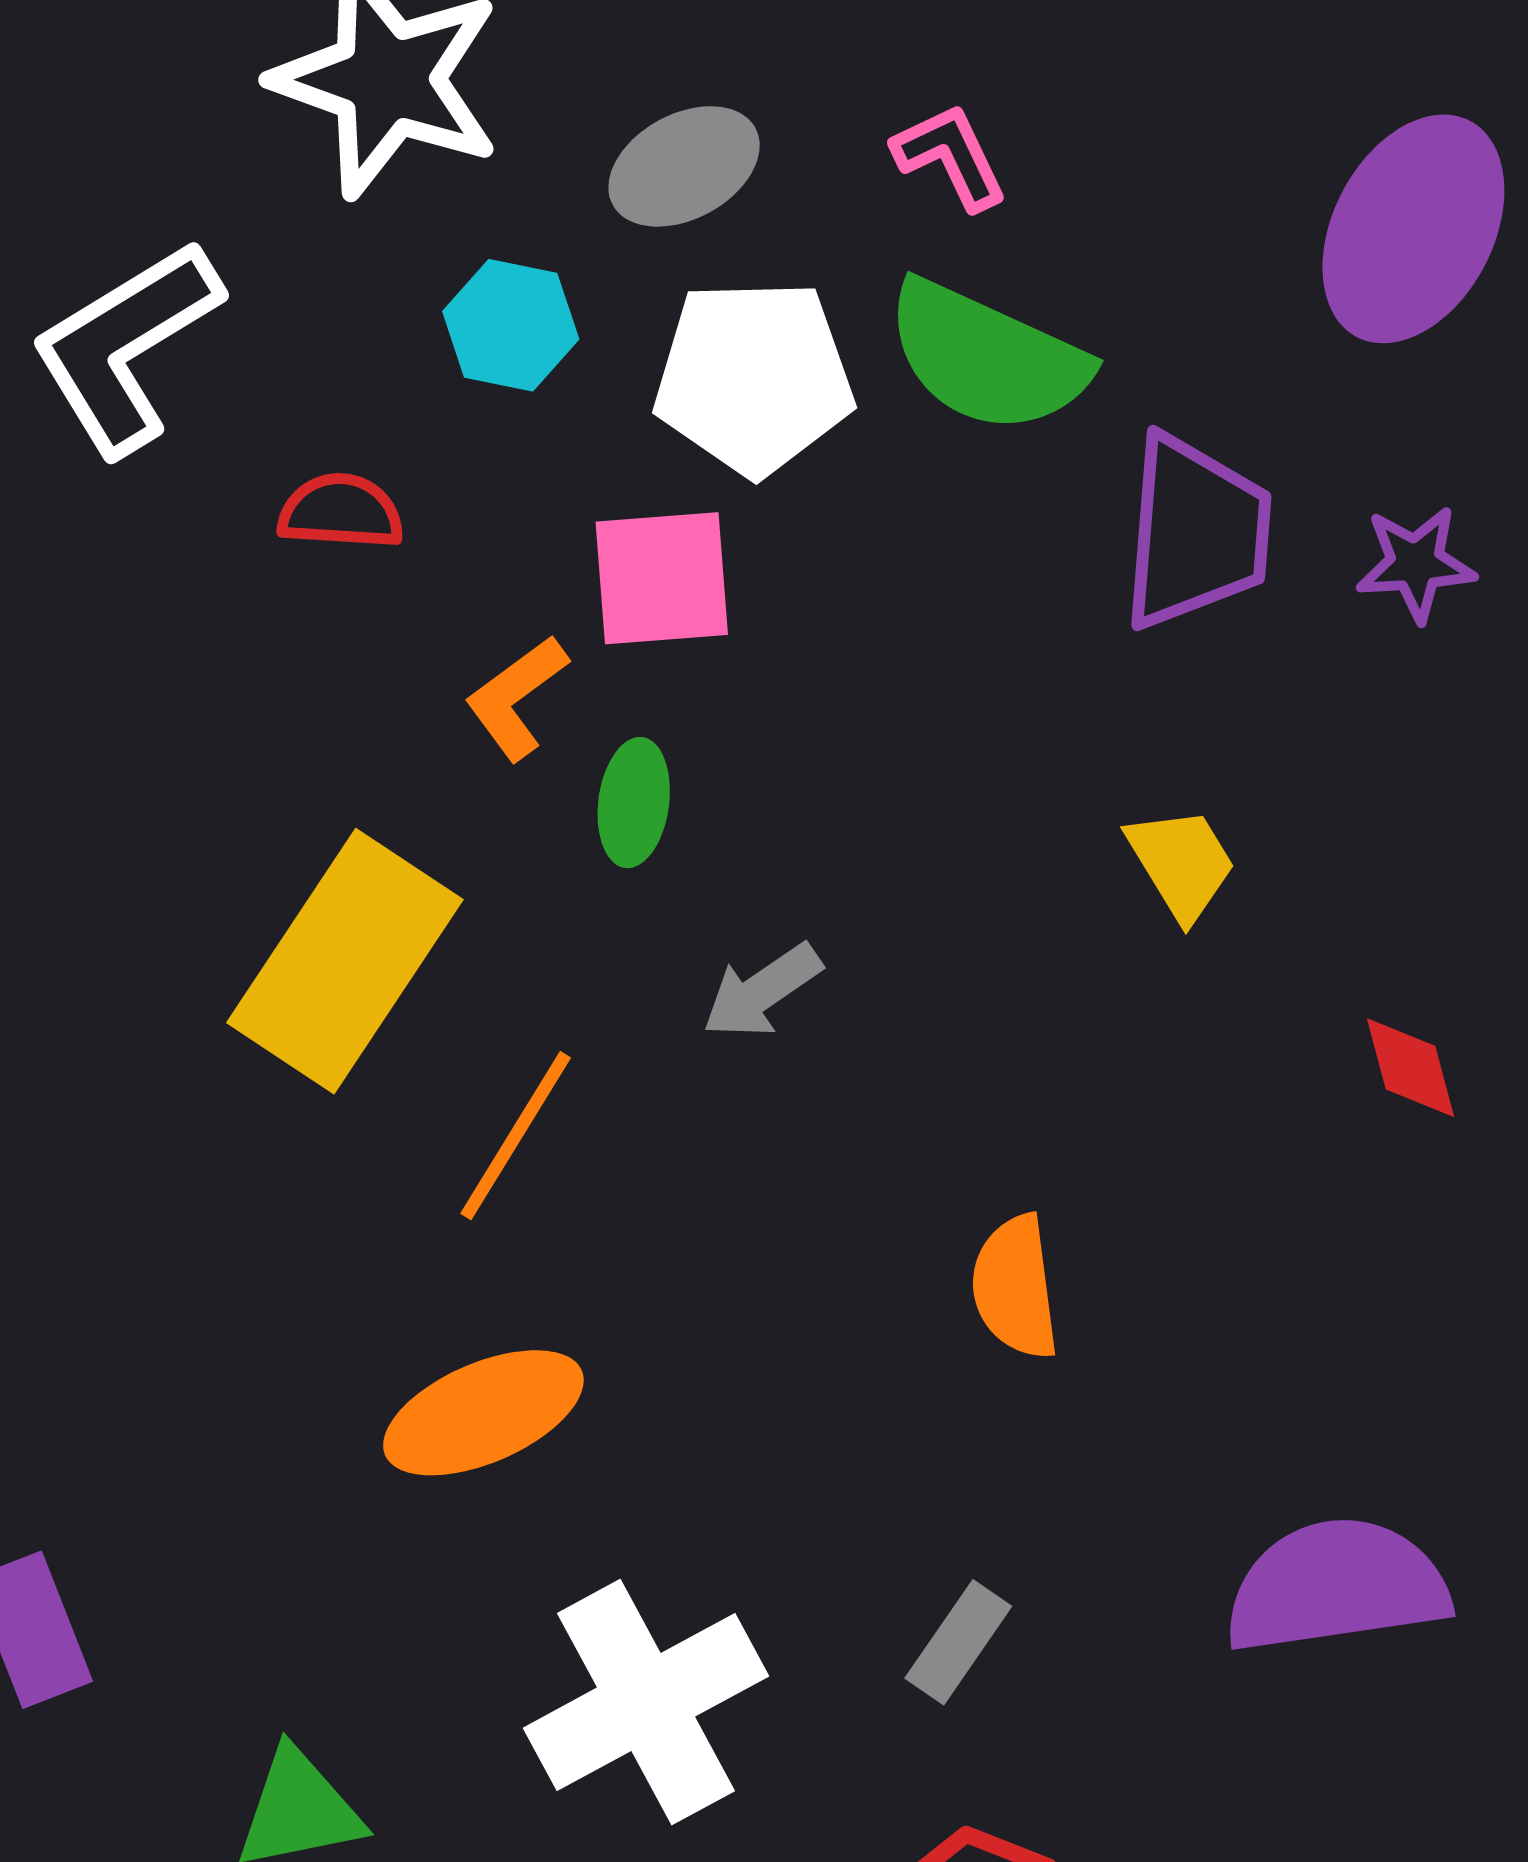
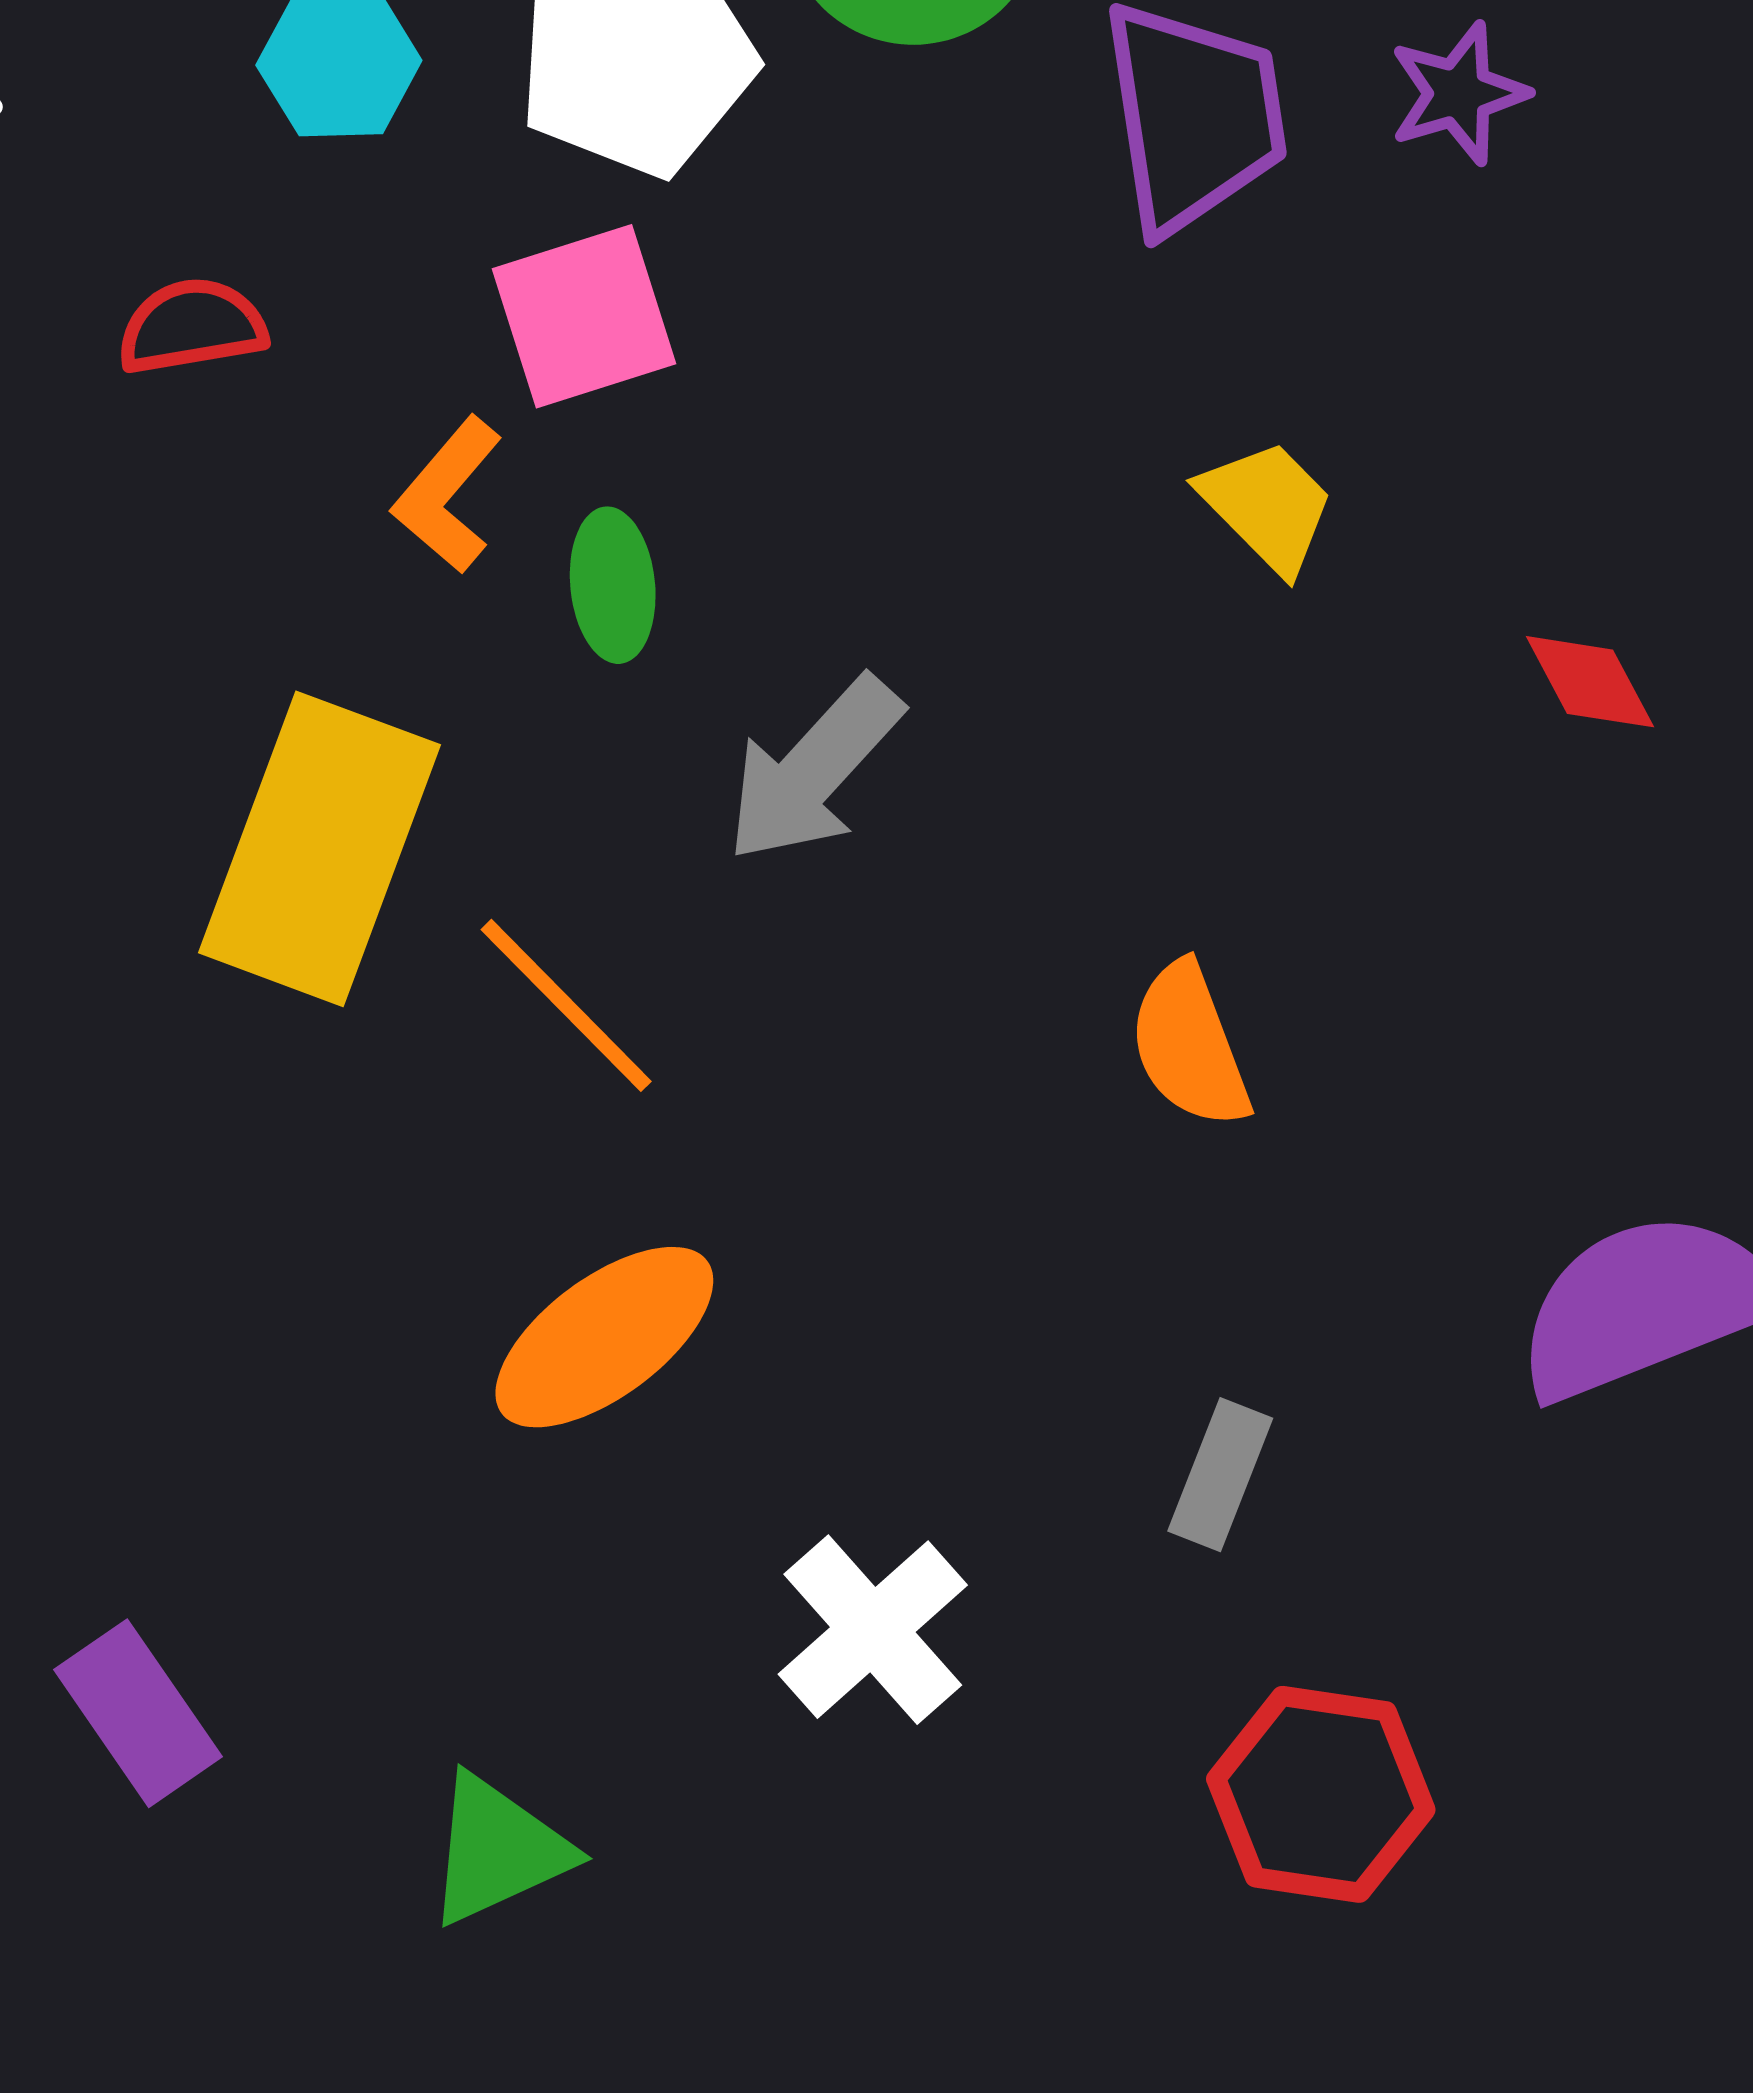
gray arrow: (762, 991) -> (814, 770), size x1.4
orange line: (516, 1136) -> (566, 1005), turned -63
white cross: (646, 1702) -> (873, 1630), size x0.7

